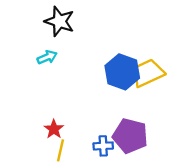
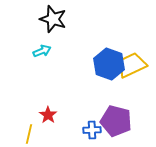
yellow line: (61, 150) -> (29, 134), moved

